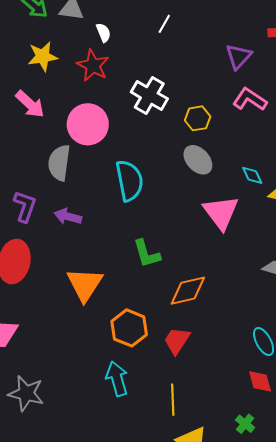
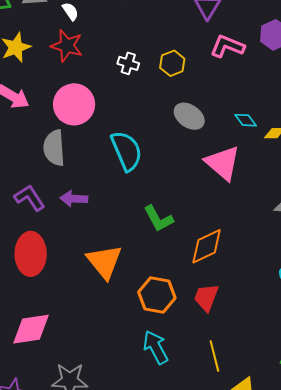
white cross: (149, 95) -> (128, 63), size x0.6
yellow hexagon: (198, 118) -> (172, 63), moved
purple L-shape: (25, 206) -> (30, 198), turned -40

